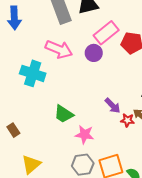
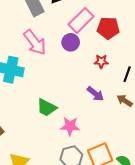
pink arrow: (59, 49) -> (35, 42), turned 36
red star: (127, 120) -> (101, 61), moved

